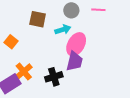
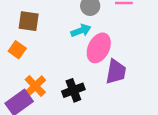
brown square: (38, 19) -> (29, 21), moved
purple trapezoid: (75, 61) -> (116, 72), moved

